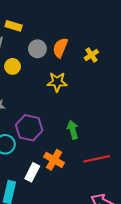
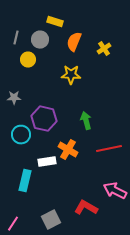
yellow rectangle: (14, 26) -> (55, 22), moved
gray circle: (37, 49) -> (40, 40), moved
white rectangle: (32, 172) -> (47, 162), turned 54

